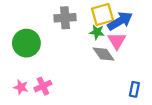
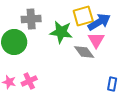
gray cross: (65, 18) -> (31, 19), moved
green star: (97, 32) -> (61, 32), moved, size x1.6

